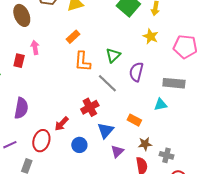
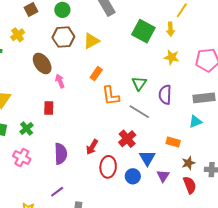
pink arrow: (35, 47) -> (60, 81), moved
red arrow: (62, 124) -> (92, 147), moved
red ellipse: (41, 141) -> (108, 167), moved
blue circle: (79, 145) -> (133, 176), moved

